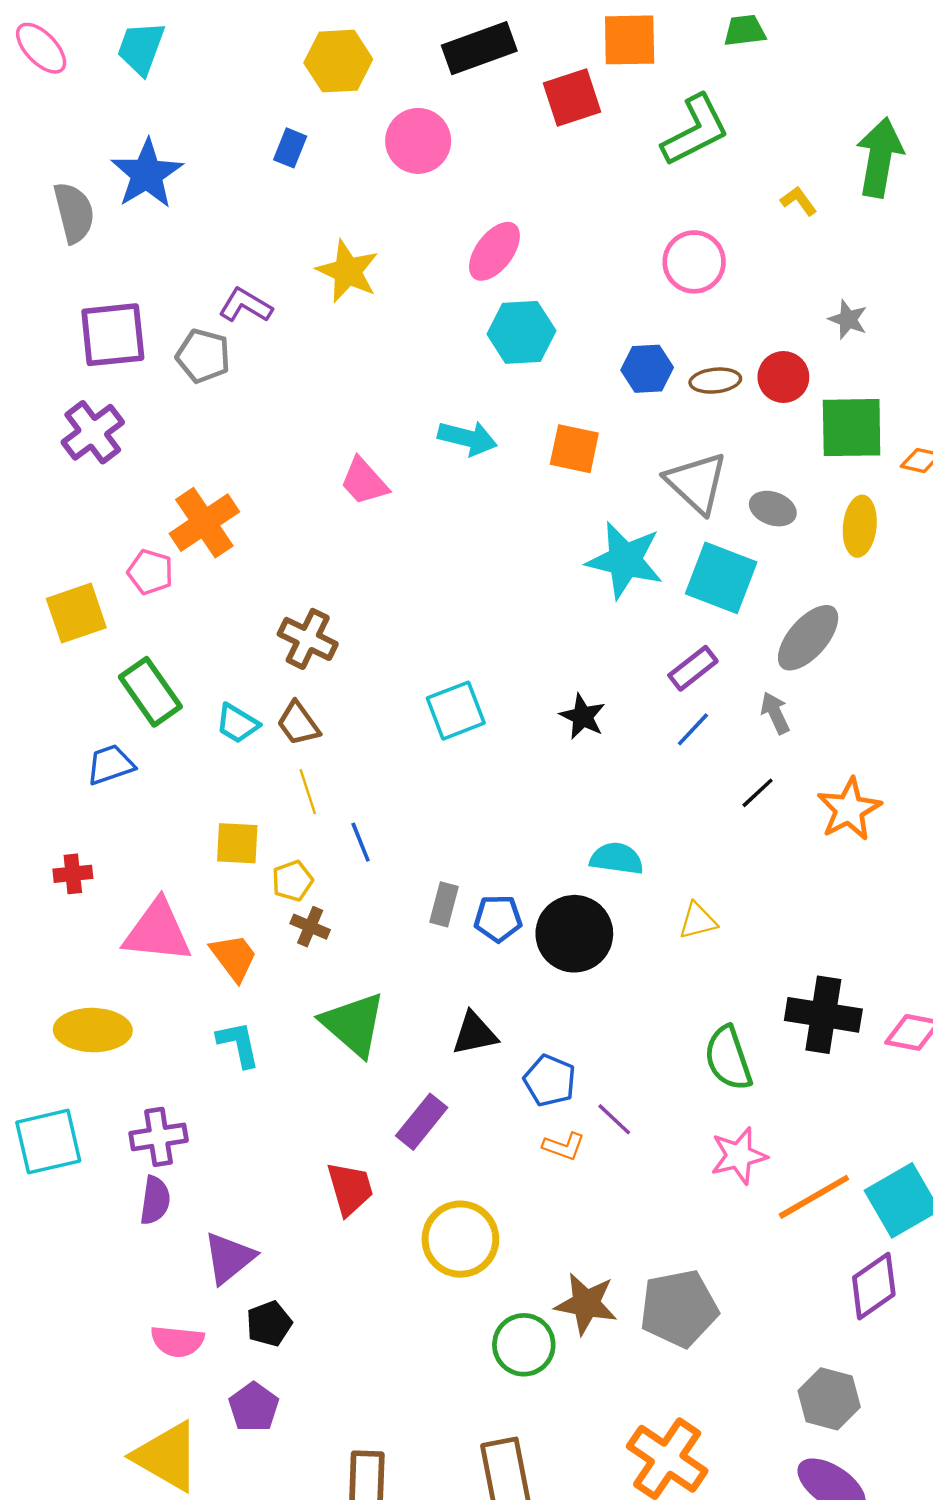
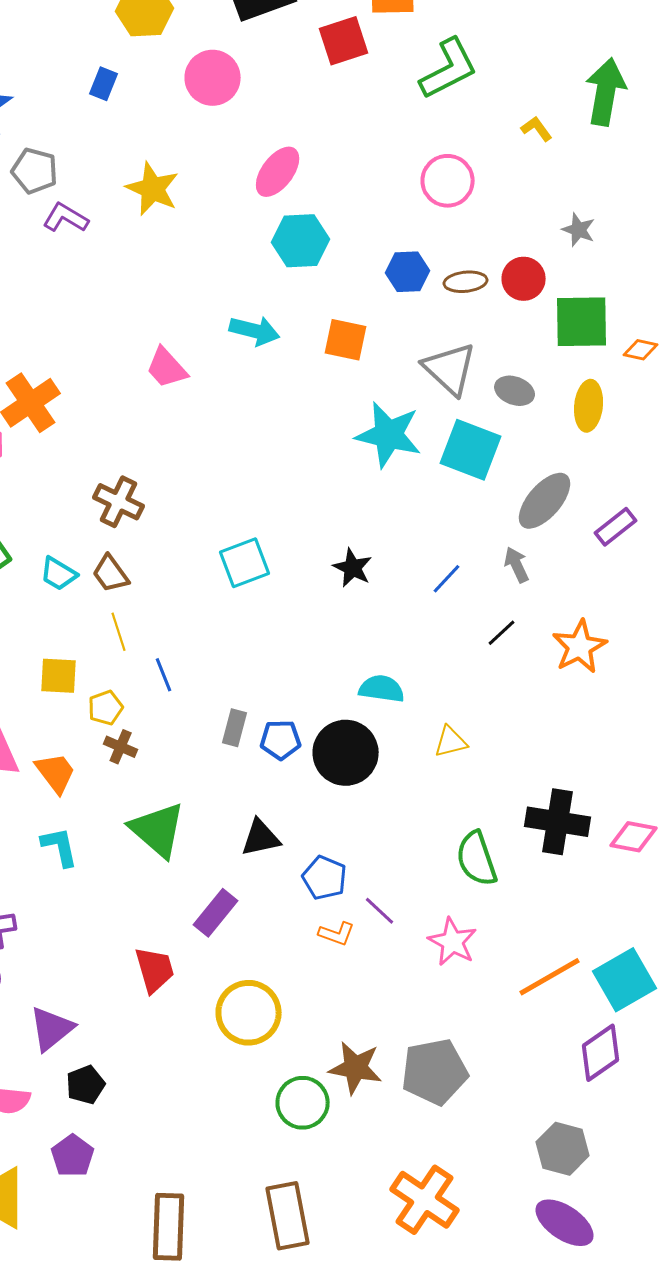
gray pentagon: (203, 356) -> (35, 171), moved
purple rectangle: (693, 668) -> (616, 527), moved
pink star: (739, 1156) -> (453, 942), moved, turned -30

